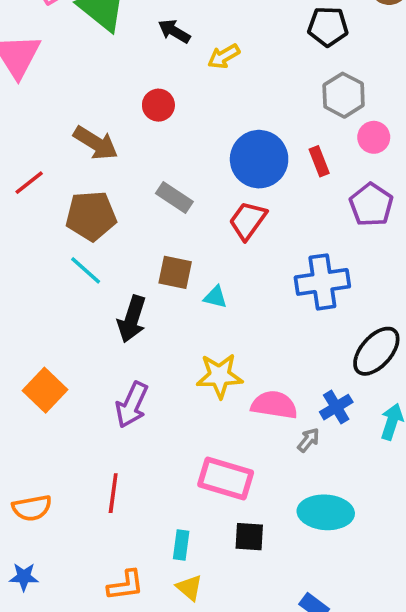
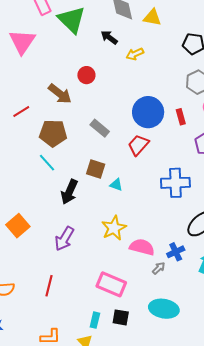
red circle: (158, 105) -> (86, 75), moved
yellow star: (219, 376) -> (114, 228), turned -30
cyan rectangle: (181, 545) -> (95, 320), moved

